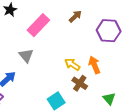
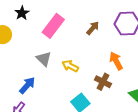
brown arrow: (75, 16) -> (93, 28), moved
yellow arrow: (72, 64) -> (70, 66), moved

